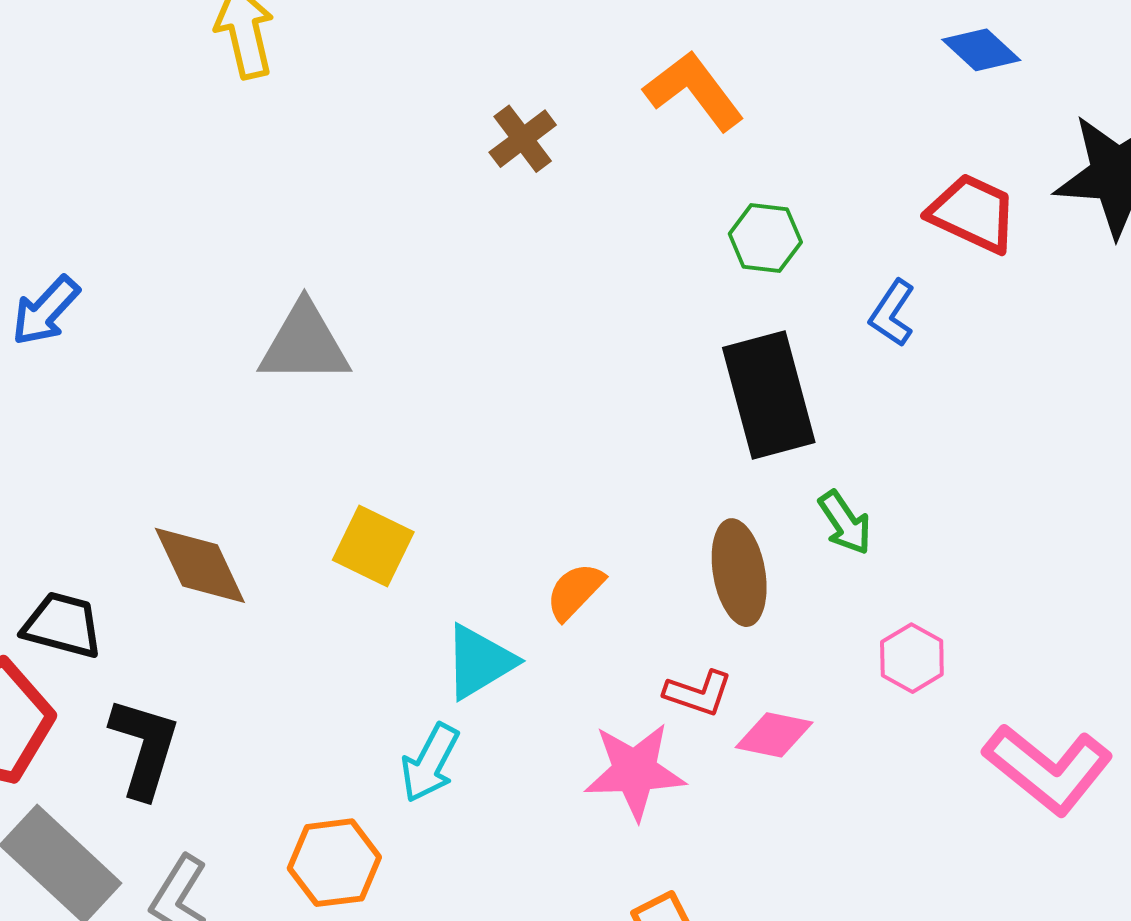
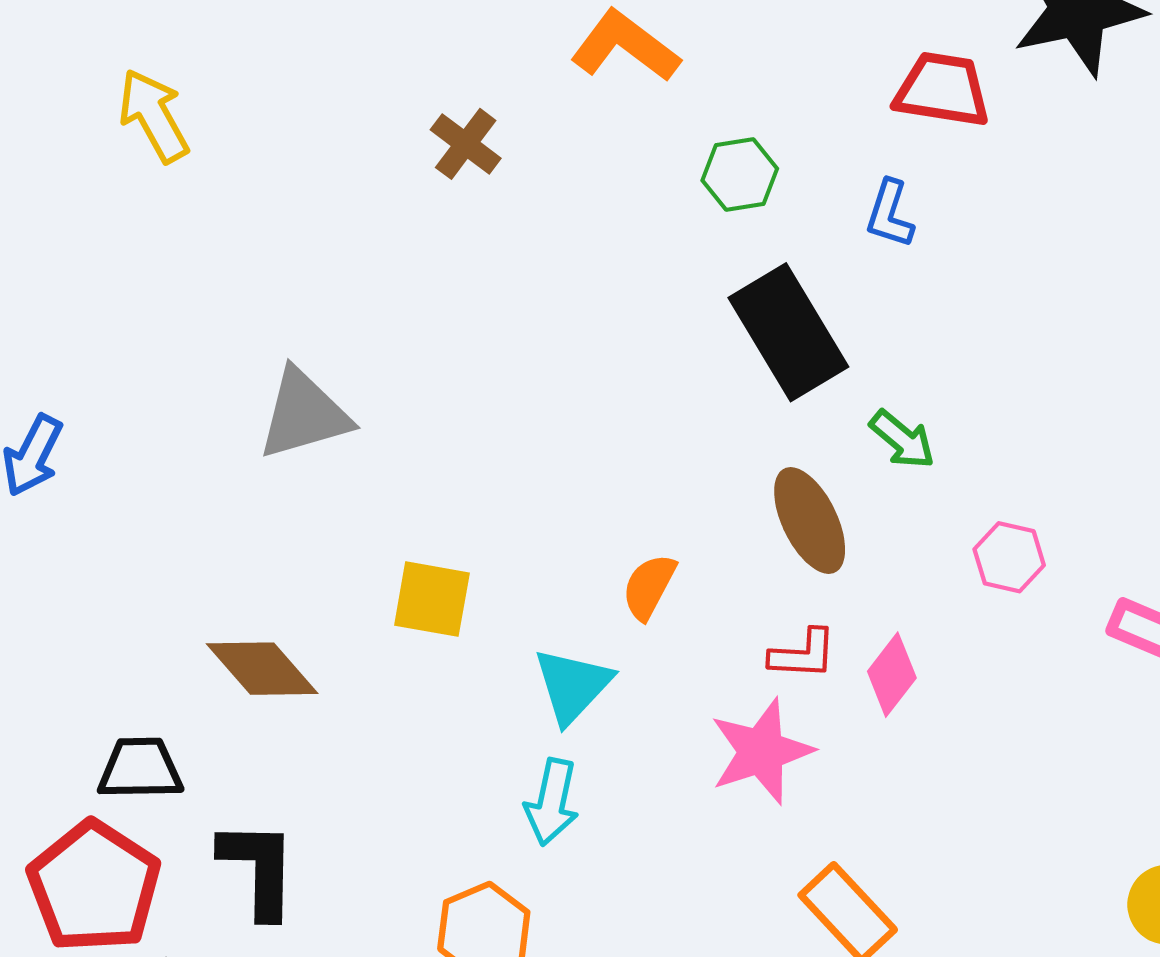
pink diamond: (774, 735) -> (892, 675), turned -48

